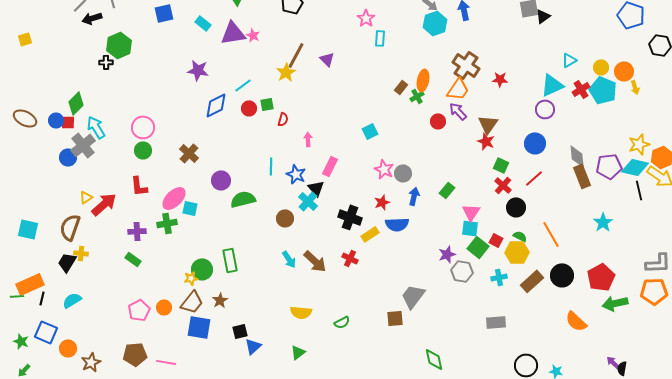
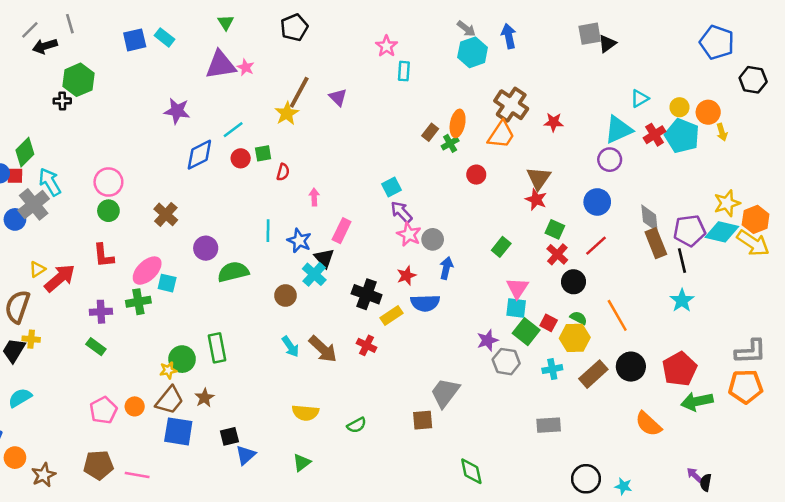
cyan rectangle: (203, 23) -> (165, 37), moved
purple arrow: (458, 111) -> (401, 212), moved
green rectangle: (447, 190) -> (501, 247), moved
black line: (639, 190) -> (682, 261), moved

